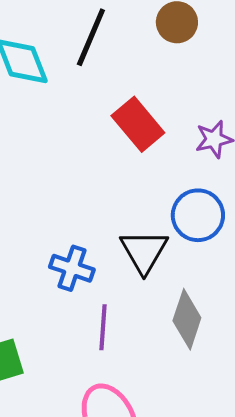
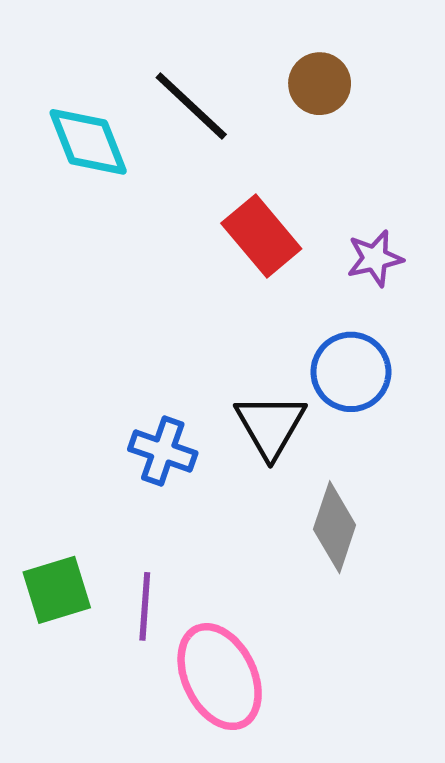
black line: (91, 37) -> (191, 106), turned -70
purple line: (103, 327) -> (145, 606), moved

